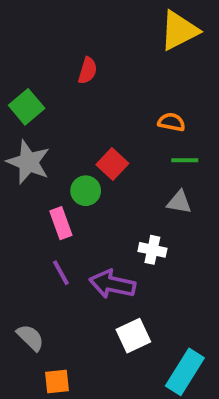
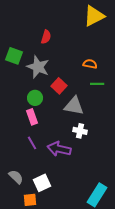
green square: (27, 107) -> (14, 56), turned -30
gray star: (28, 162) -> (38, 67), moved
green circle: (86, 191) -> (35, 98), moved
gray triangle: (179, 202) -> (74, 106), moved, size x1.5
white square: (133, 336) -> (42, 183), moved

